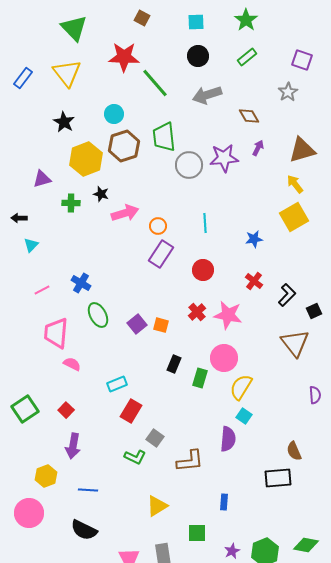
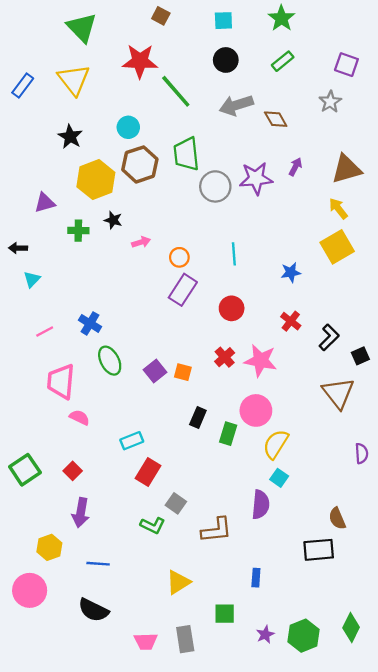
brown diamond: (249, 116) -> (276, 119), moved
pink arrow: (125, 213) -> (141, 242), size x0.6
green diamond: (306, 545) -> (351, 628), turned -75

